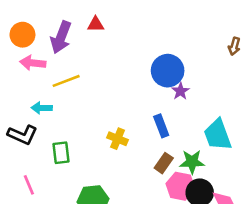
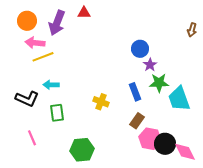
blue circle: (168, 71) -> (140, 49), size x0.7
yellow line: (66, 81) -> (43, 57), moved
cyan arrow: (42, 108) -> (51, 85), moved
green star: (192, 162) -> (159, 83), moved

